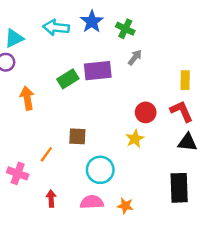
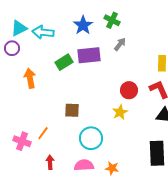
blue star: (92, 22) -> (83, 25), moved
cyan arrow: (56, 28) -> (43, 32), moved
orange line: (46, 154) -> (43, 133), moved

